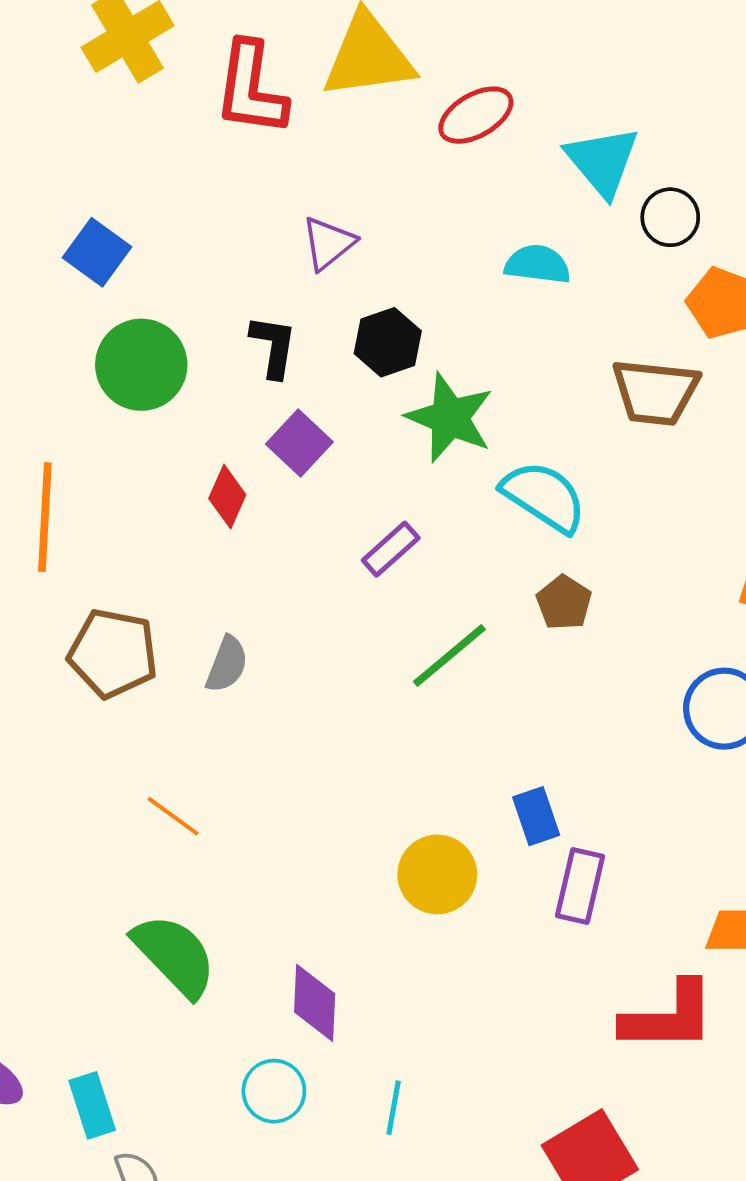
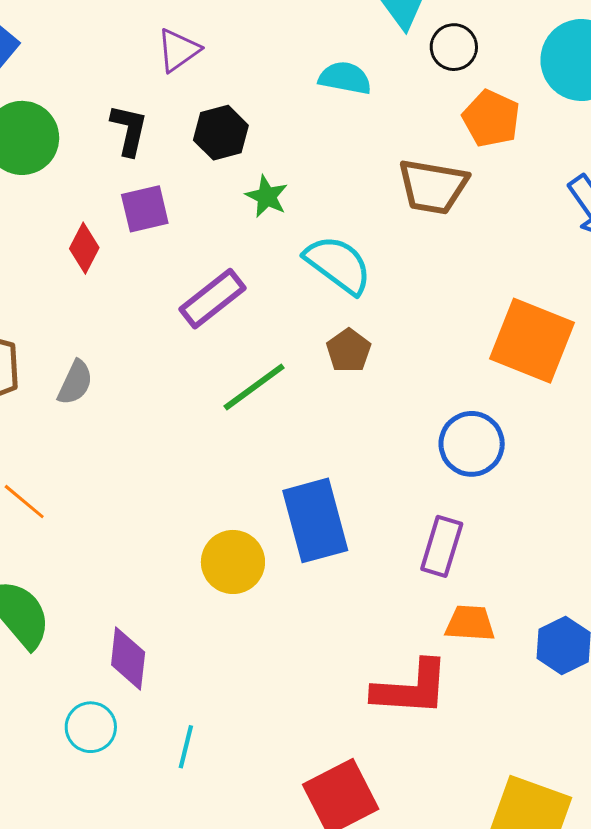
green star: (450, 418) -> (267, 196), size x0.6
purple square: (299, 443) -> (145, 209), turned 30
purple rectangle: (391, 549) -> (212, 299), size x1.4
blue rectangle: (536, 816) -> (315, 520), size x1.8
purple rectangle: (580, 886) -> (442, 546), moved

